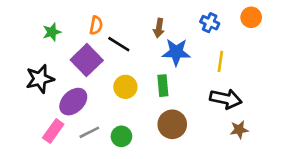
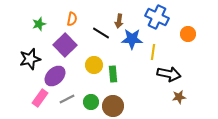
orange circle: (251, 17) -> (188, 34), moved
blue cross: (210, 23) -> (157, 17), size x1.6
black line: (119, 44) -> (101, 33), moved
yellow line: (220, 61) -> (153, 52), moved
green rectangle: (163, 86) -> (113, 74), moved
brown circle: (172, 124) -> (113, 106), moved

